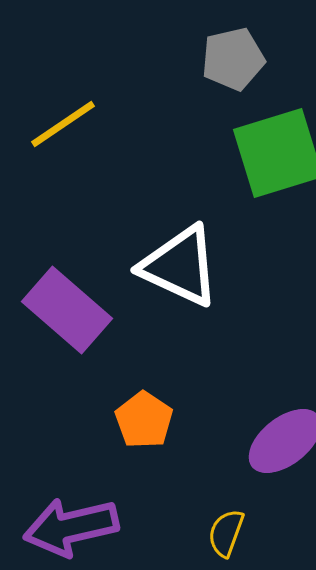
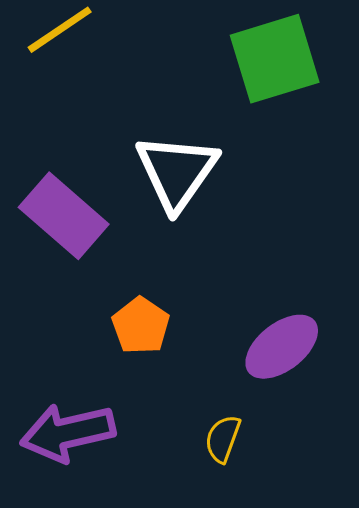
white triangle: (180, 266) -> (177, 172), turned 40

